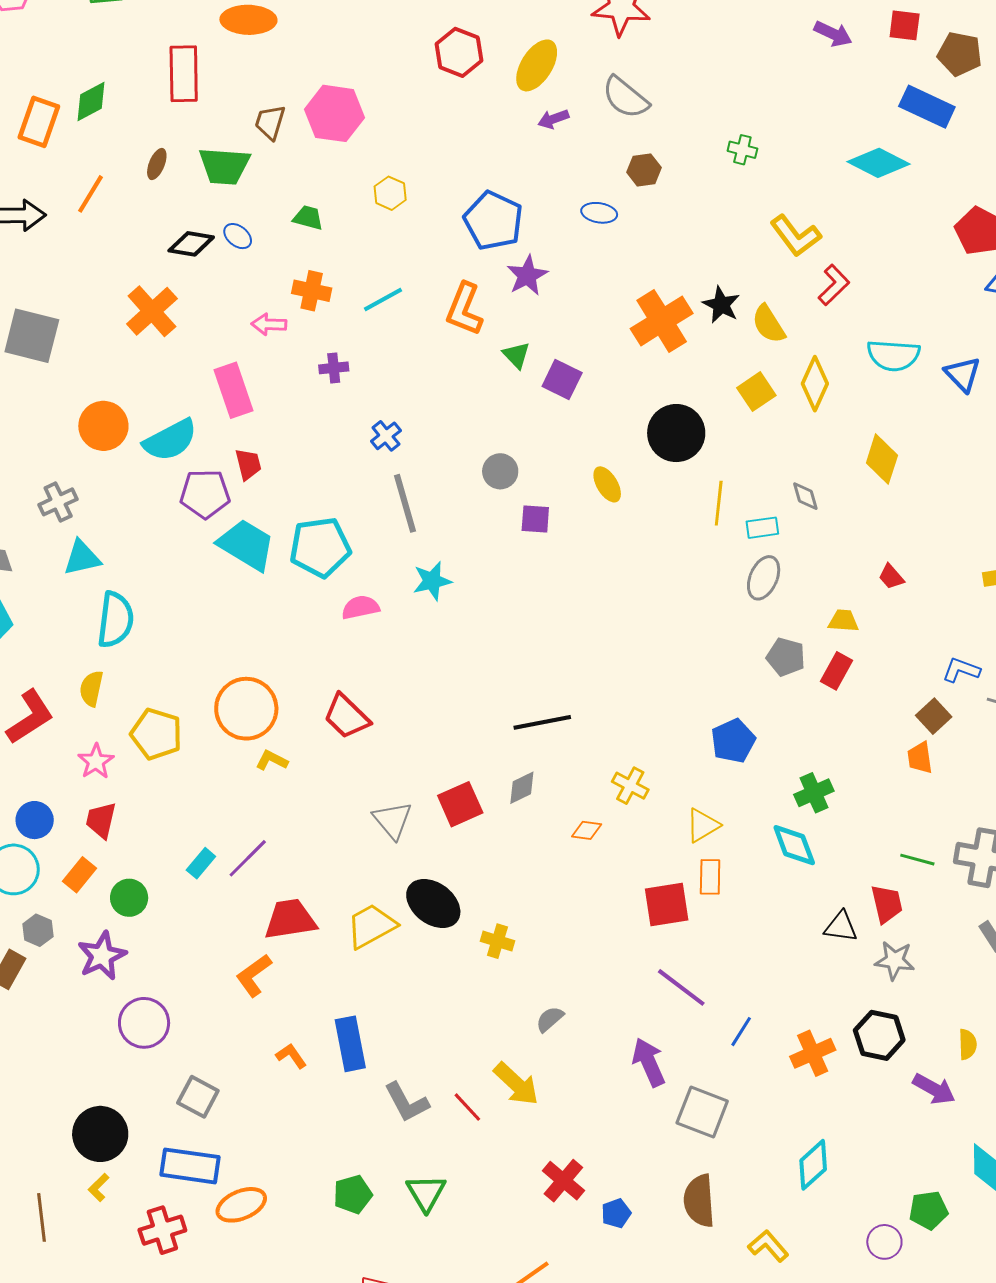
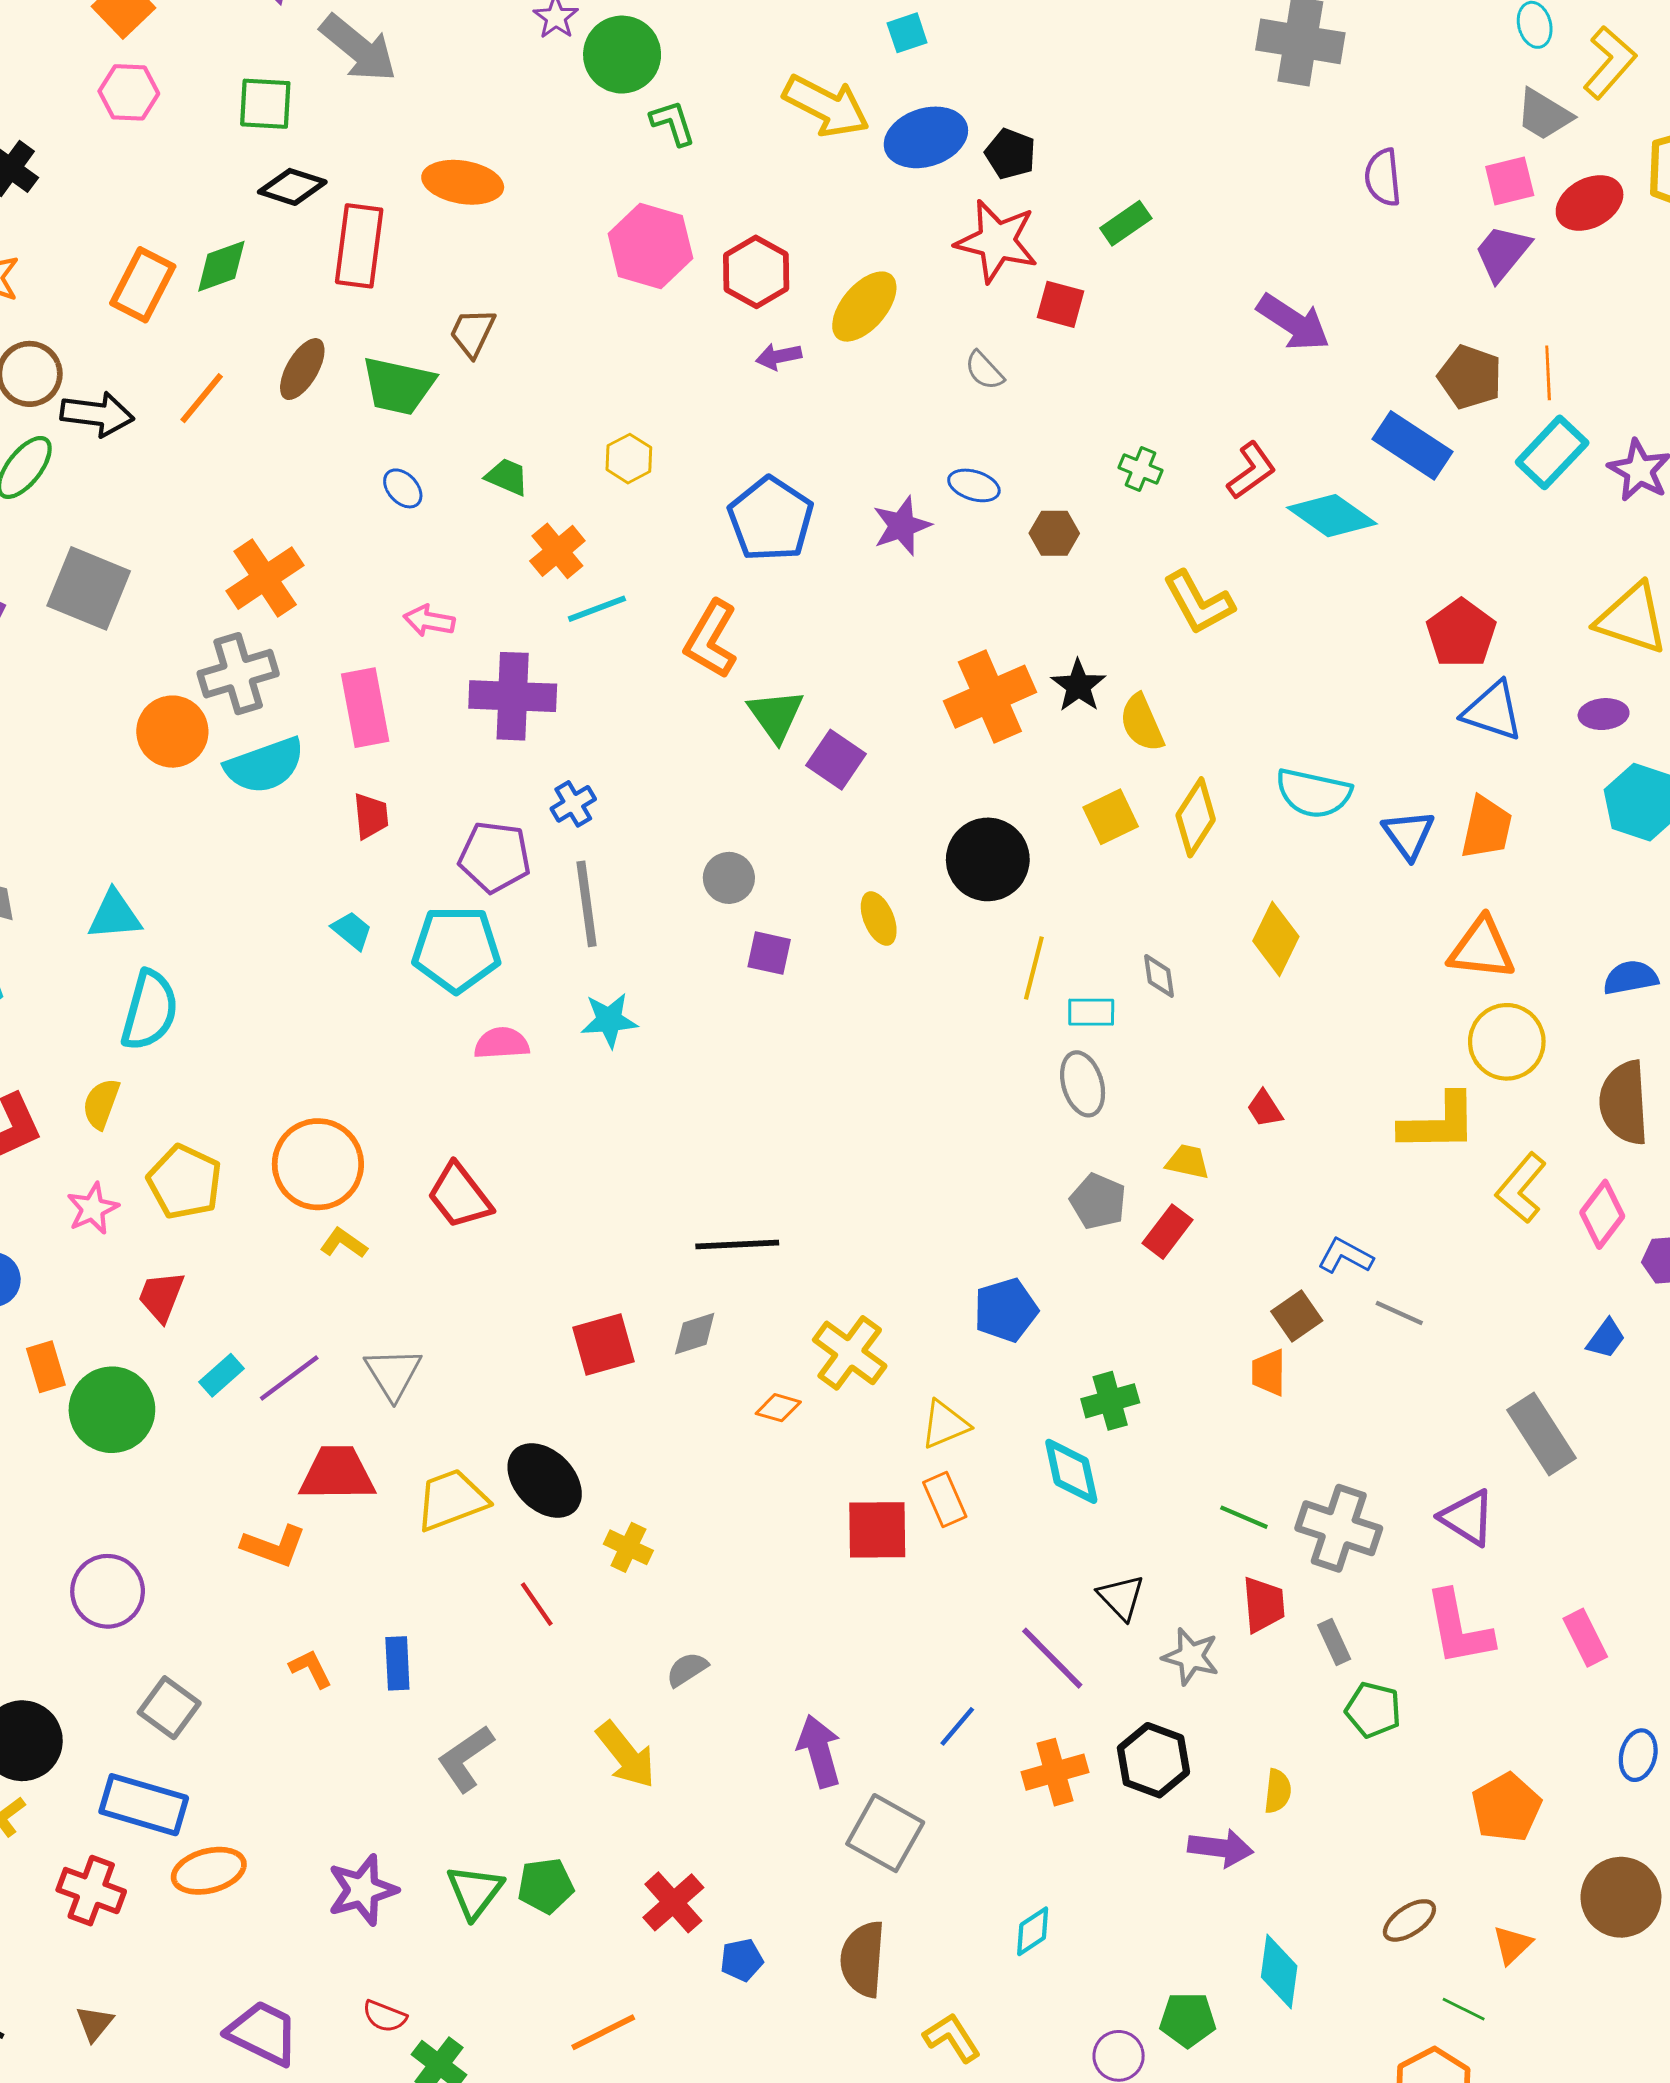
red square: (905, 25) -> (1061, 304), moved
purple arrow: (833, 34) -> (1293, 322), size x1.4
gray semicircle: (625, 97) -> (984, 370), size x0.6
pink hexagon: (335, 113) -> (650, 246), moved
purple arrow: (553, 119) -> (779, 356), moved
brown ellipse: (157, 164) -> (302, 369), size x1.4
brown hexagon: (644, 170) -> (1054, 533), moved
blue ellipse: (599, 213) -> (974, 485), moved
black diamond: (191, 244) -> (292, 187), moved
purple star: (527, 276) -> (902, 526), moved
red L-shape: (834, 285) -> (1251, 471), moved
orange cross: (312, 291) -> (557, 551), moved, turned 30
green triangle: (516, 355) -> (776, 715), size x1.4
purple cross: (334, 368) -> (513, 696), size x2.0
purple pentagon: (205, 494) -> (495, 857), moved
gray cross: (58, 502) -> (238, 674), moved, size x1.4
cyan trapezoid: (246, 545) -> (352, 931), size x0.5
gray ellipse: (764, 578) -> (1083, 1084), turned -48
yellow cross: (630, 786) -> (850, 1353), size x1.4
red trapezoid: (101, 820) -> (161, 1296), moved
gray triangle: (393, 820) -> (393, 1373), moved
orange rectangle: (79, 875) -> (46, 1367), turned -64
orange rectangle: (710, 877) -> (945, 1499), turned -33
green circle: (129, 898) -> (112, 1410), size x1.6
red trapezoid: (887, 904) -> (1264, 1605), moved
black triangle: (841, 927) -> (1121, 1597), turned 30
purple star: (102, 956) -> (362, 1890), moved
orange L-shape: (254, 975) -> (274, 1546), turned -132
purple line: (681, 987) -> (1052, 1658), moved
blue rectangle: (350, 1044) -> (397, 1663), size x0.7
purple arrow: (934, 1089) -> (1221, 1848), turned -30
gray L-shape: (407, 1102) -> (466, 1759), turned 75
red line: (467, 1107) -> (537, 1604), moved
cyan diamond: (813, 1165) -> (1033, 1931), size x0.7
green pentagon: (353, 1194) -> (546, 1886), moved
red cross: (162, 1230) -> (91, 1891), turned 30

